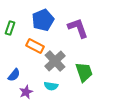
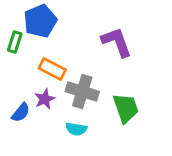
blue pentagon: (43, 20) -> (40, 21), moved
gray cross: (55, 61) -> (82, 92), turned -30
purple star: (26, 92) -> (45, 99), moved

